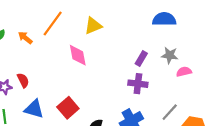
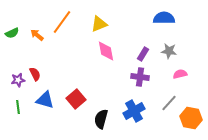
pink diamond: (78, 55) -> (106, 51), moved
pink semicircle: (184, 72) -> (180, 74), moved

